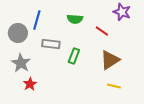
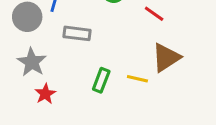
green rectangle: (74, 56) -> (101, 80), moved
yellow line: (114, 86) -> (137, 79), moved

